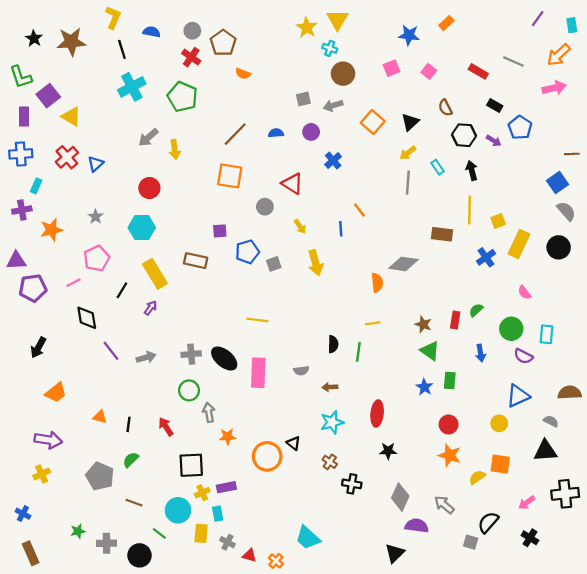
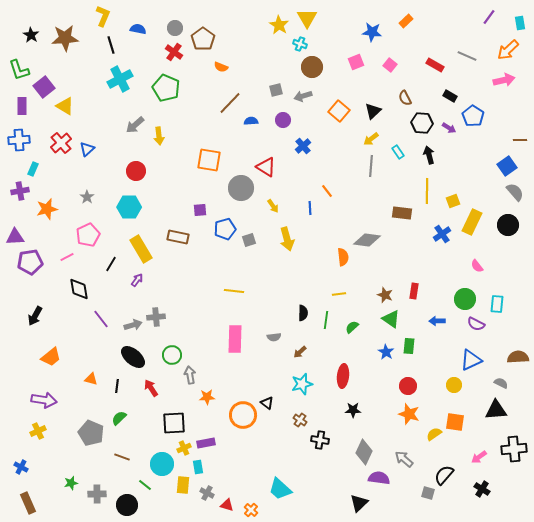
brown line: (235, 134) -> (230, 103), moved
gray circle: (265, 207) -> (241, 188), size x1.6
green semicircle: (476, 310) -> (352, 327), moved
blue arrow: (480, 353) -> (437, 321), turned 98
gray cross: (191, 354) -> (156, 317), moved
black ellipse: (224, 358) -> (133, 357), moved
brown arrow: (330, 387) -> (300, 352), turned -40

